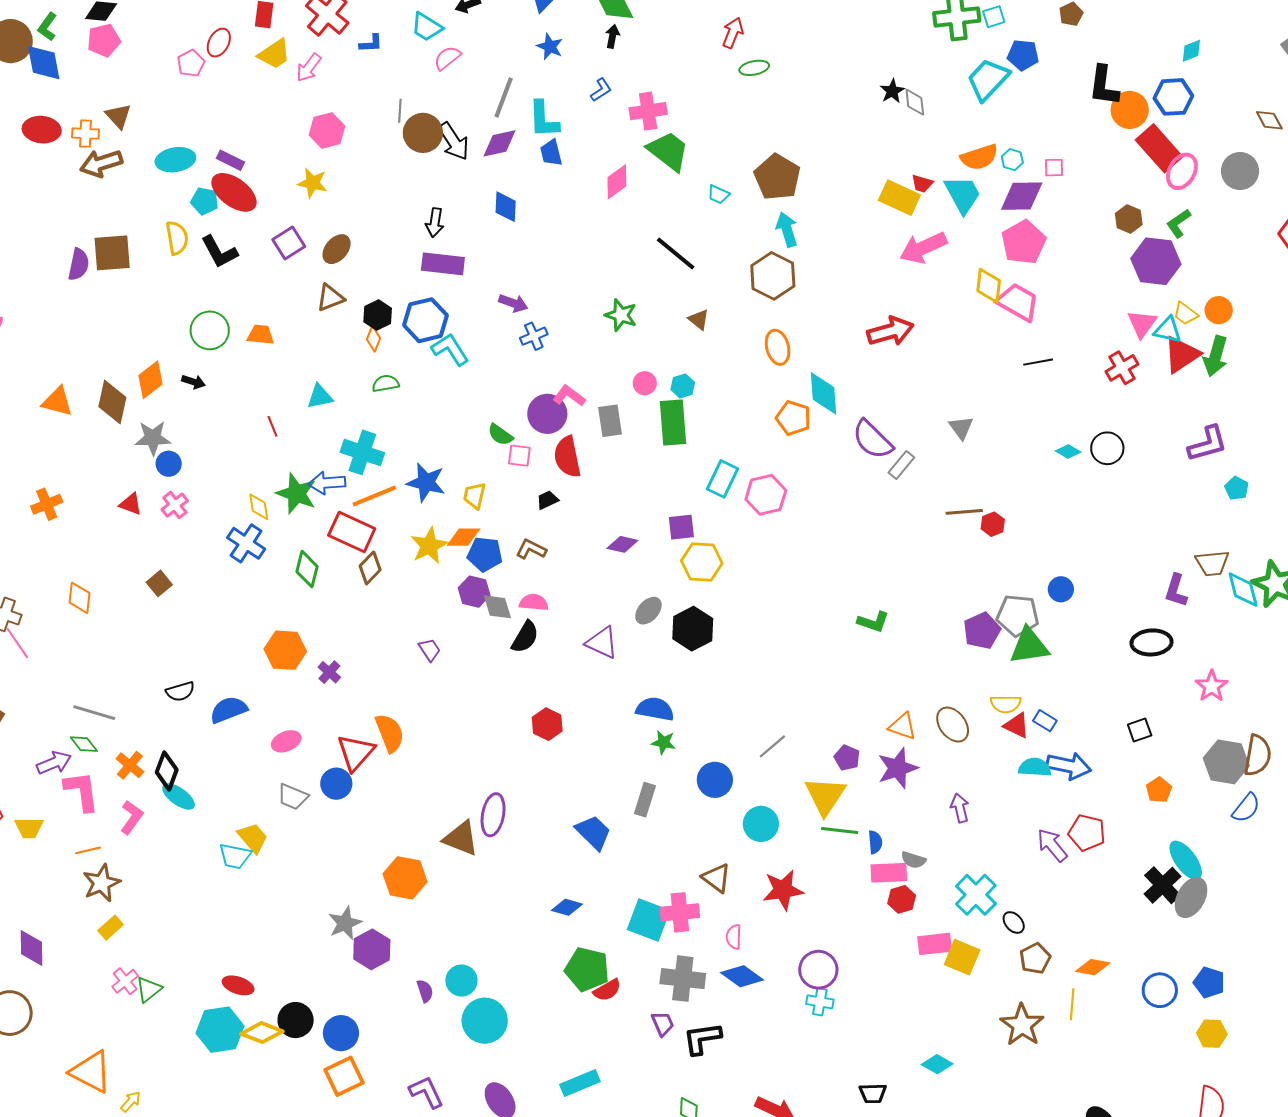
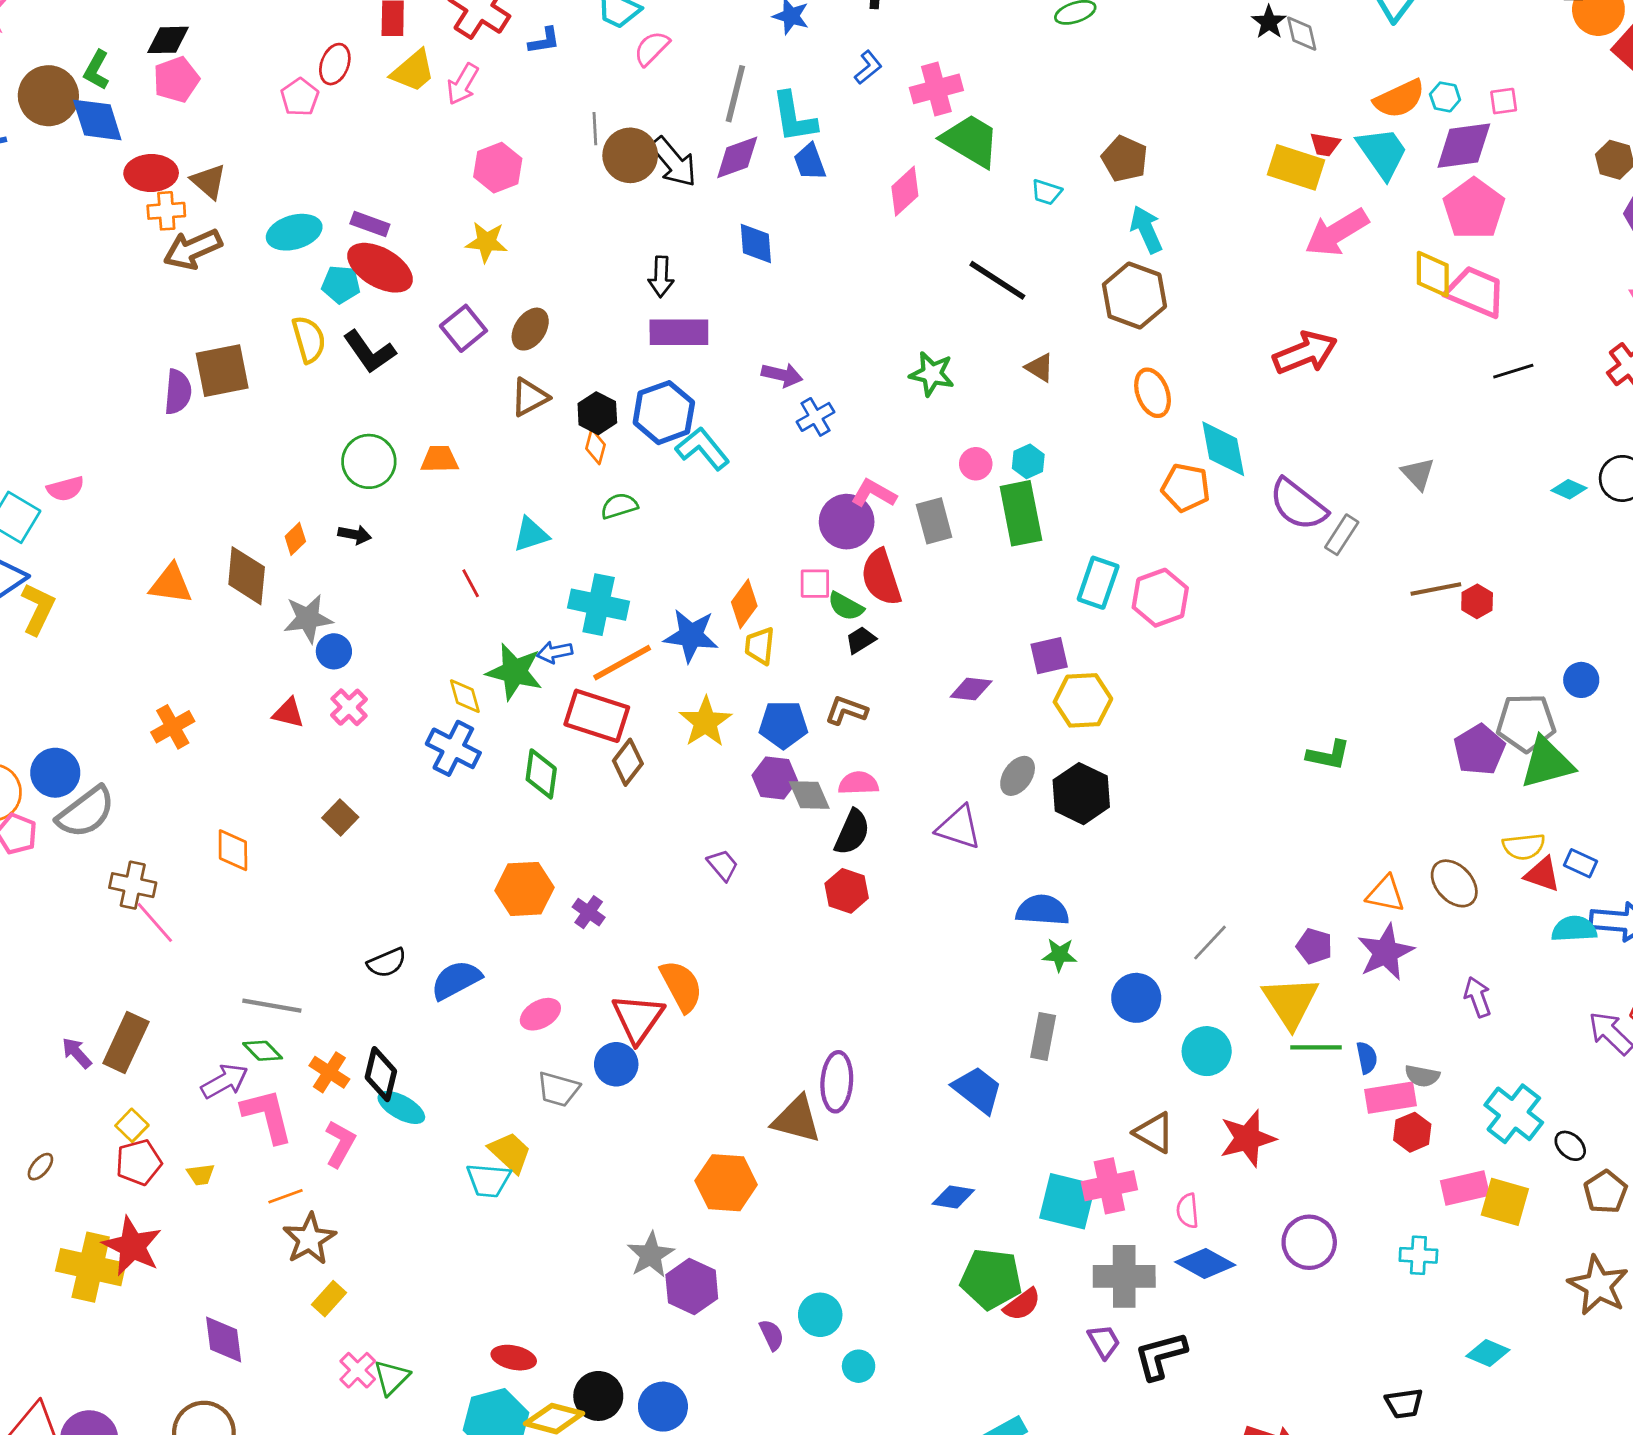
red ellipse: (42, 130) -> (151, 173), moved
brown pentagon: (777, 177) -> (1125, 159), size x0.7
orange diamond: (150, 380) -> (295, 539), size x0.6
green semicircle: (500, 435) -> (846, 606), moved
blue arrow: (327, 483) -> (555, 652), size x0.7
orange diamond: (464, 537) -> (744, 604), moved, turned -48
red hexagon: (547, 724) -> (847, 891), moved
yellow trapezoid: (29, 828) -> (201, 1175), size x0.7
cyan cross: (820, 1002) -> (1418, 1255), moved
cyan circle: (485, 1021) -> (859, 1366), size x0.5

